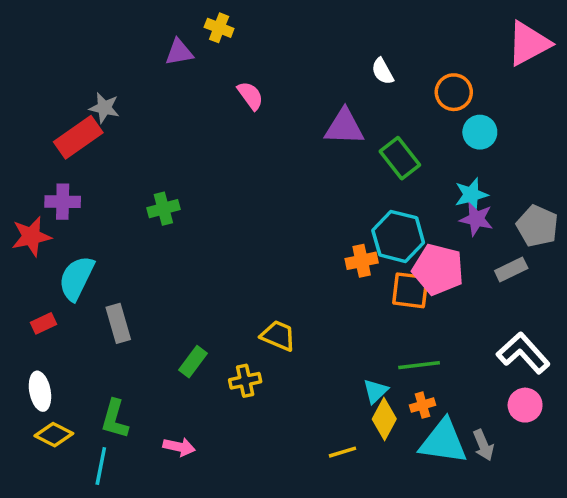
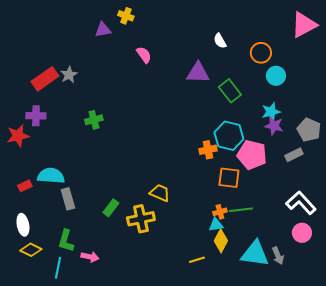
gray star: (104, 108) -> (69, 75), moved, turned 30
cyan semicircle: (77, 278) -> (51, 176), moved, turned 68
orange square: (410, 290) -> (229, 178), moved
gray rectangle: (118, 323) -> (68, 199), moved
yellow cross: (245, 381) -> (141, 219), size x1.5
cyan triangle: (376, 391) -> (216, 225), turned 35
orange cross: (422, 405) -> (220, 212), moved
pink arrow: (179, 447) -> (90, 257), moved

